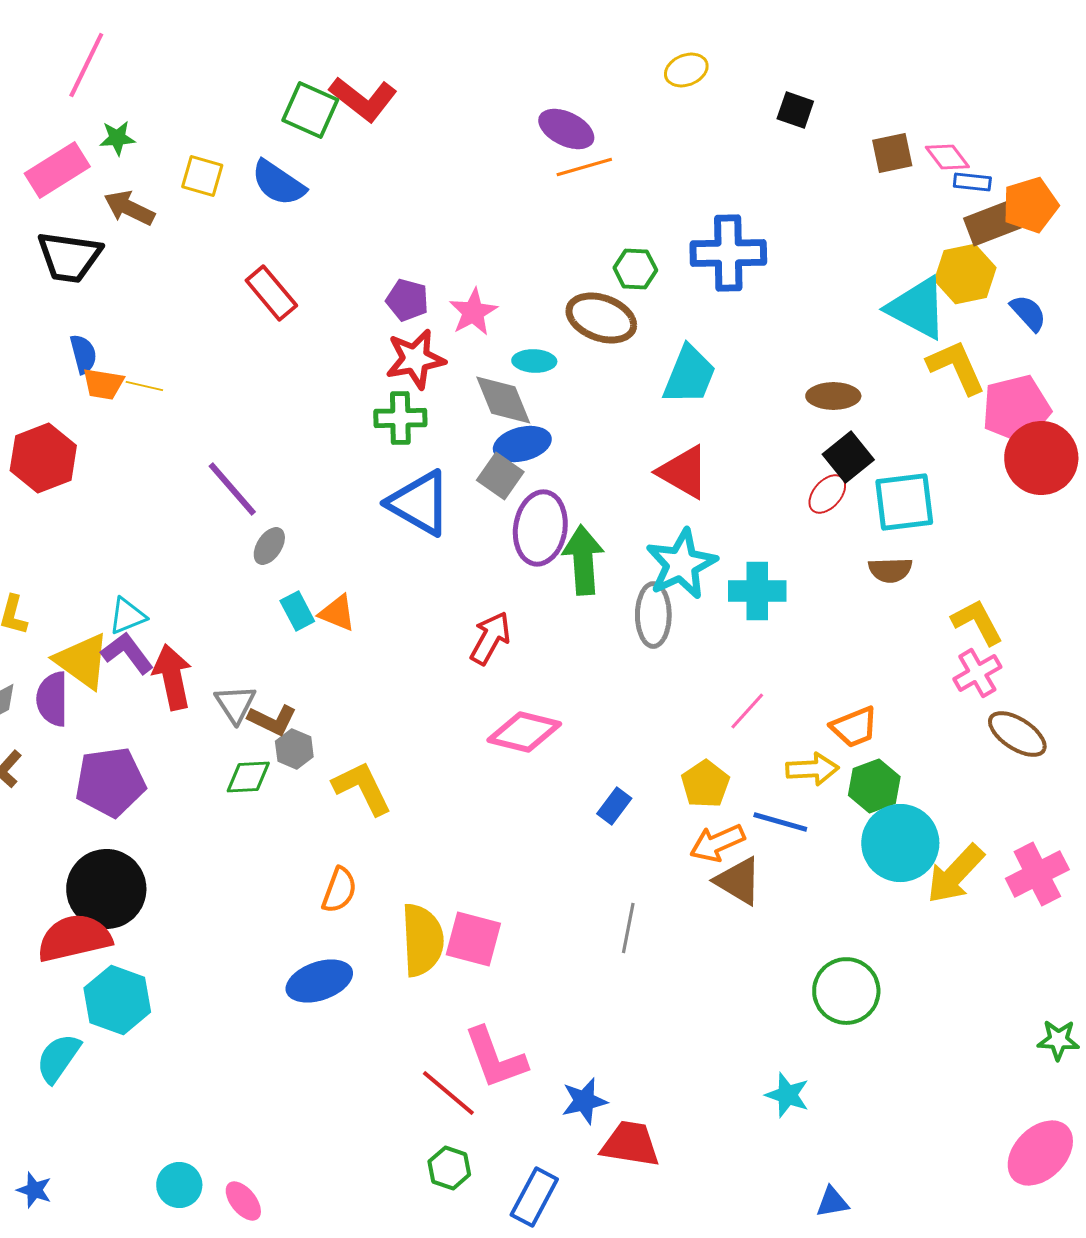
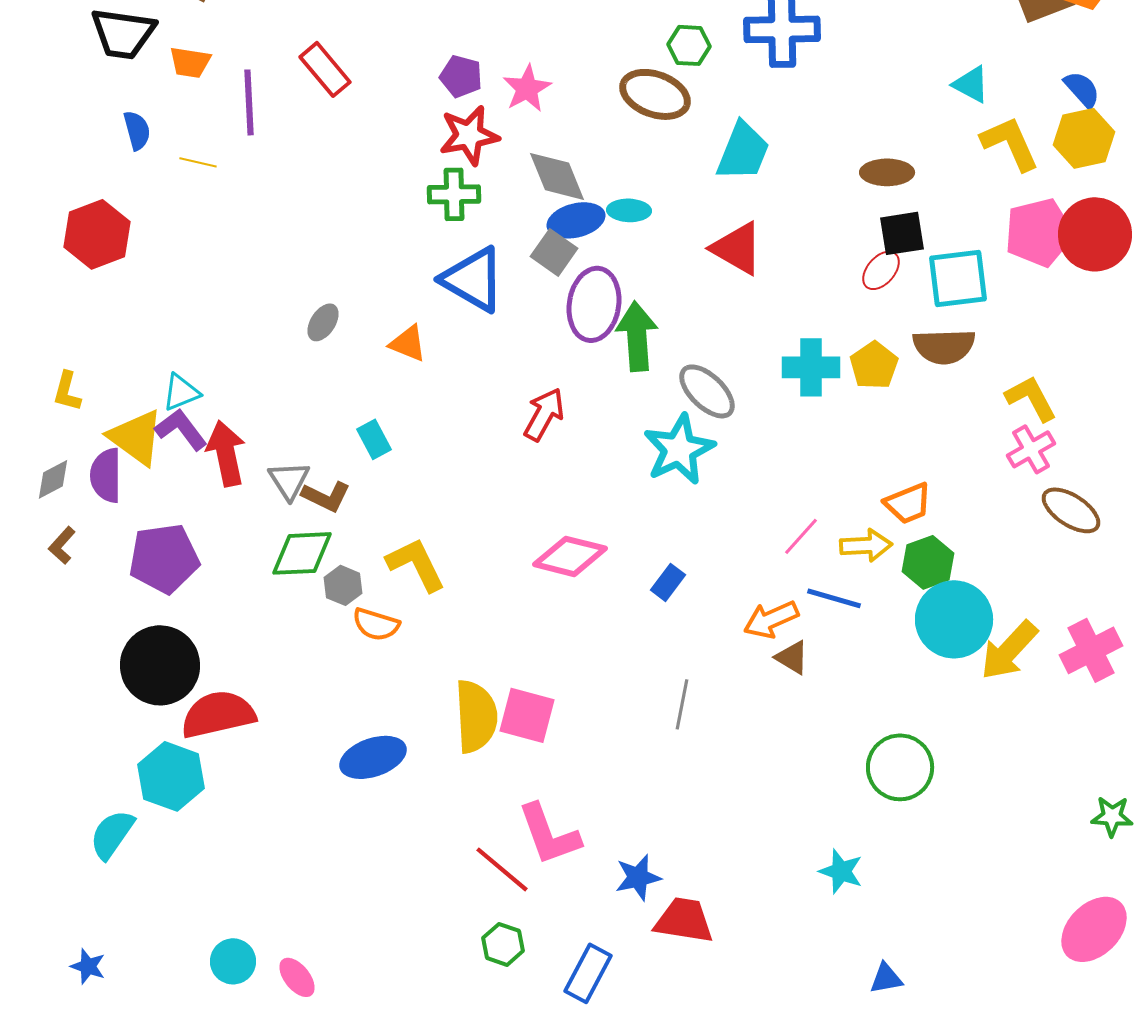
yellow hexagon: (965, 274) -> (1084, 138), moved
cyan triangle: (917, 308) -> (971, 84), size x0.6
cyan ellipse: (534, 361) -> (629, 210), moved
orange trapezoid: (103, 384) -> (190, 62), moved
pink pentagon: (1016, 409) -> (1039, 232), moved
black square: (848, 457) -> (902, 233), turned 30
purple line: (232, 489) -> (249, 102), moved, turned 38
cyan star: (681, 564) -> (679, 449), moved
brown semicircle: (890, 570) -> (944, 346), size x1.4
cyan rectangle: (297, 611) -> (374, 439), moved
orange triangle: (337, 613) -> (408, 343), moved
gray ellipse: (653, 615) -> (707, 391), turned -46
pink line: (747, 711) -> (801, 536), moved
pink diamond: (524, 732) -> (570, 556), moved
gray hexagon: (294, 749) -> (343, 585), moved
green diamond: (248, 777) -> (302, 553), size x1.4
yellow pentagon: (705, 784) -> (874, 365), moved
brown triangle: (738, 881) -> (792, 657), size x0.7
orange semicircle: (339, 890) -> (376, 624), moved, turned 87
red semicircle: (74, 938) -> (218, 714), moved

